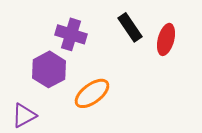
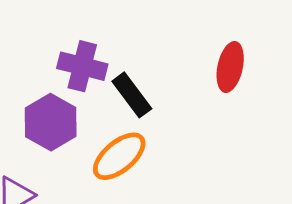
black rectangle: (130, 27) -> (132, 95), moved

